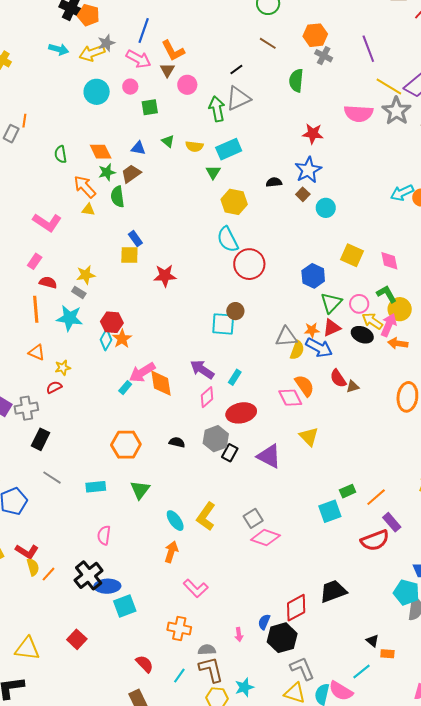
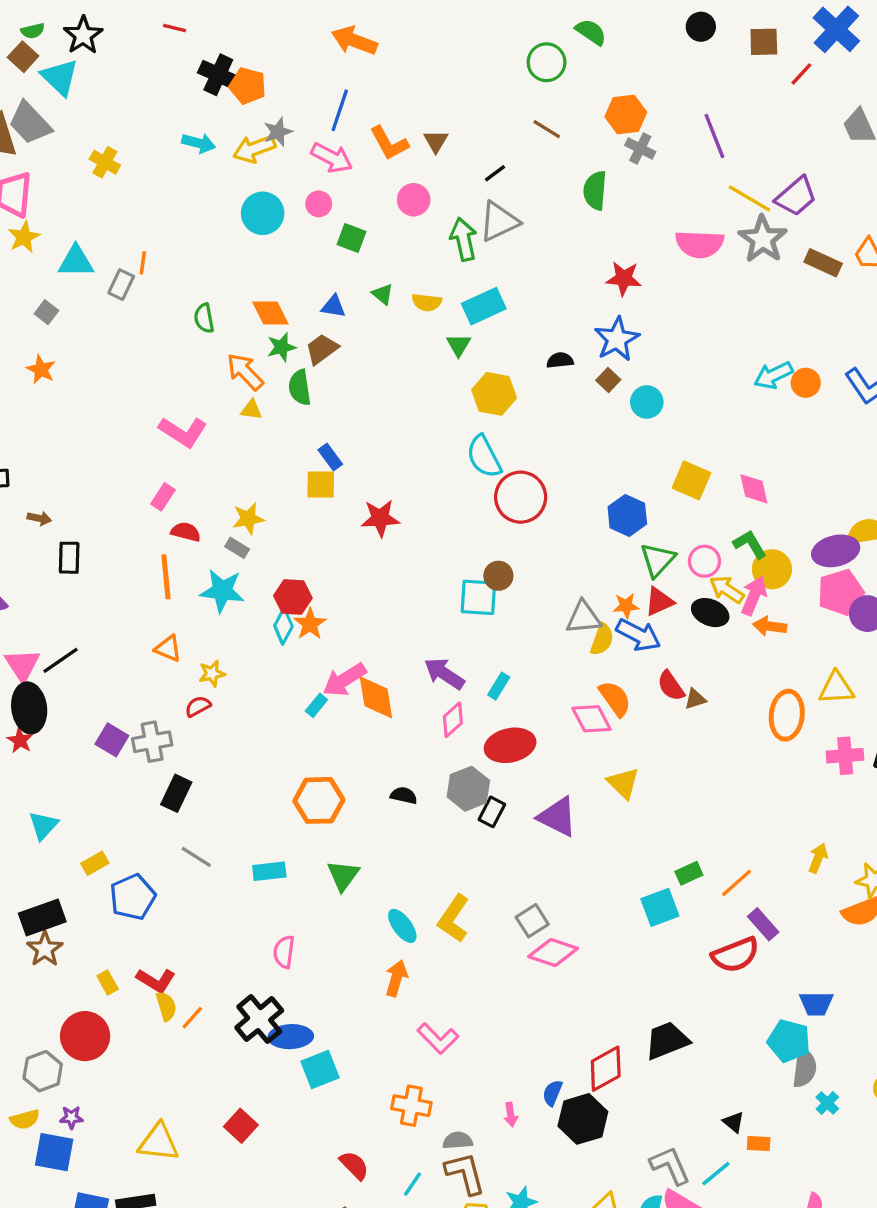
brown triangle: (167, 70) -> (436, 141), moved
green square: (150, 107) -> (351, 238), turned 30
gray L-shape: (302, 668) -> (670, 1166), moved

